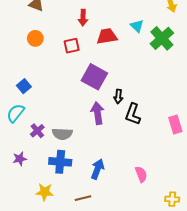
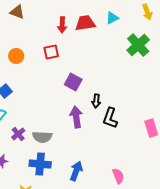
cyan triangle: (137, 26) -> (112, 18), moved, turned 48
red trapezoid: (107, 36) -> (85, 23), moved
orange circle: (35, 38) -> (16, 56), moved
purple square: (94, 77) -> (73, 82), size x0.7

